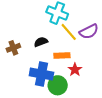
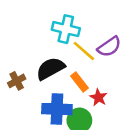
black semicircle: (41, 42) -> (50, 68), size x1.6
orange rectangle: (62, 56) -> (79, 82), turned 63

